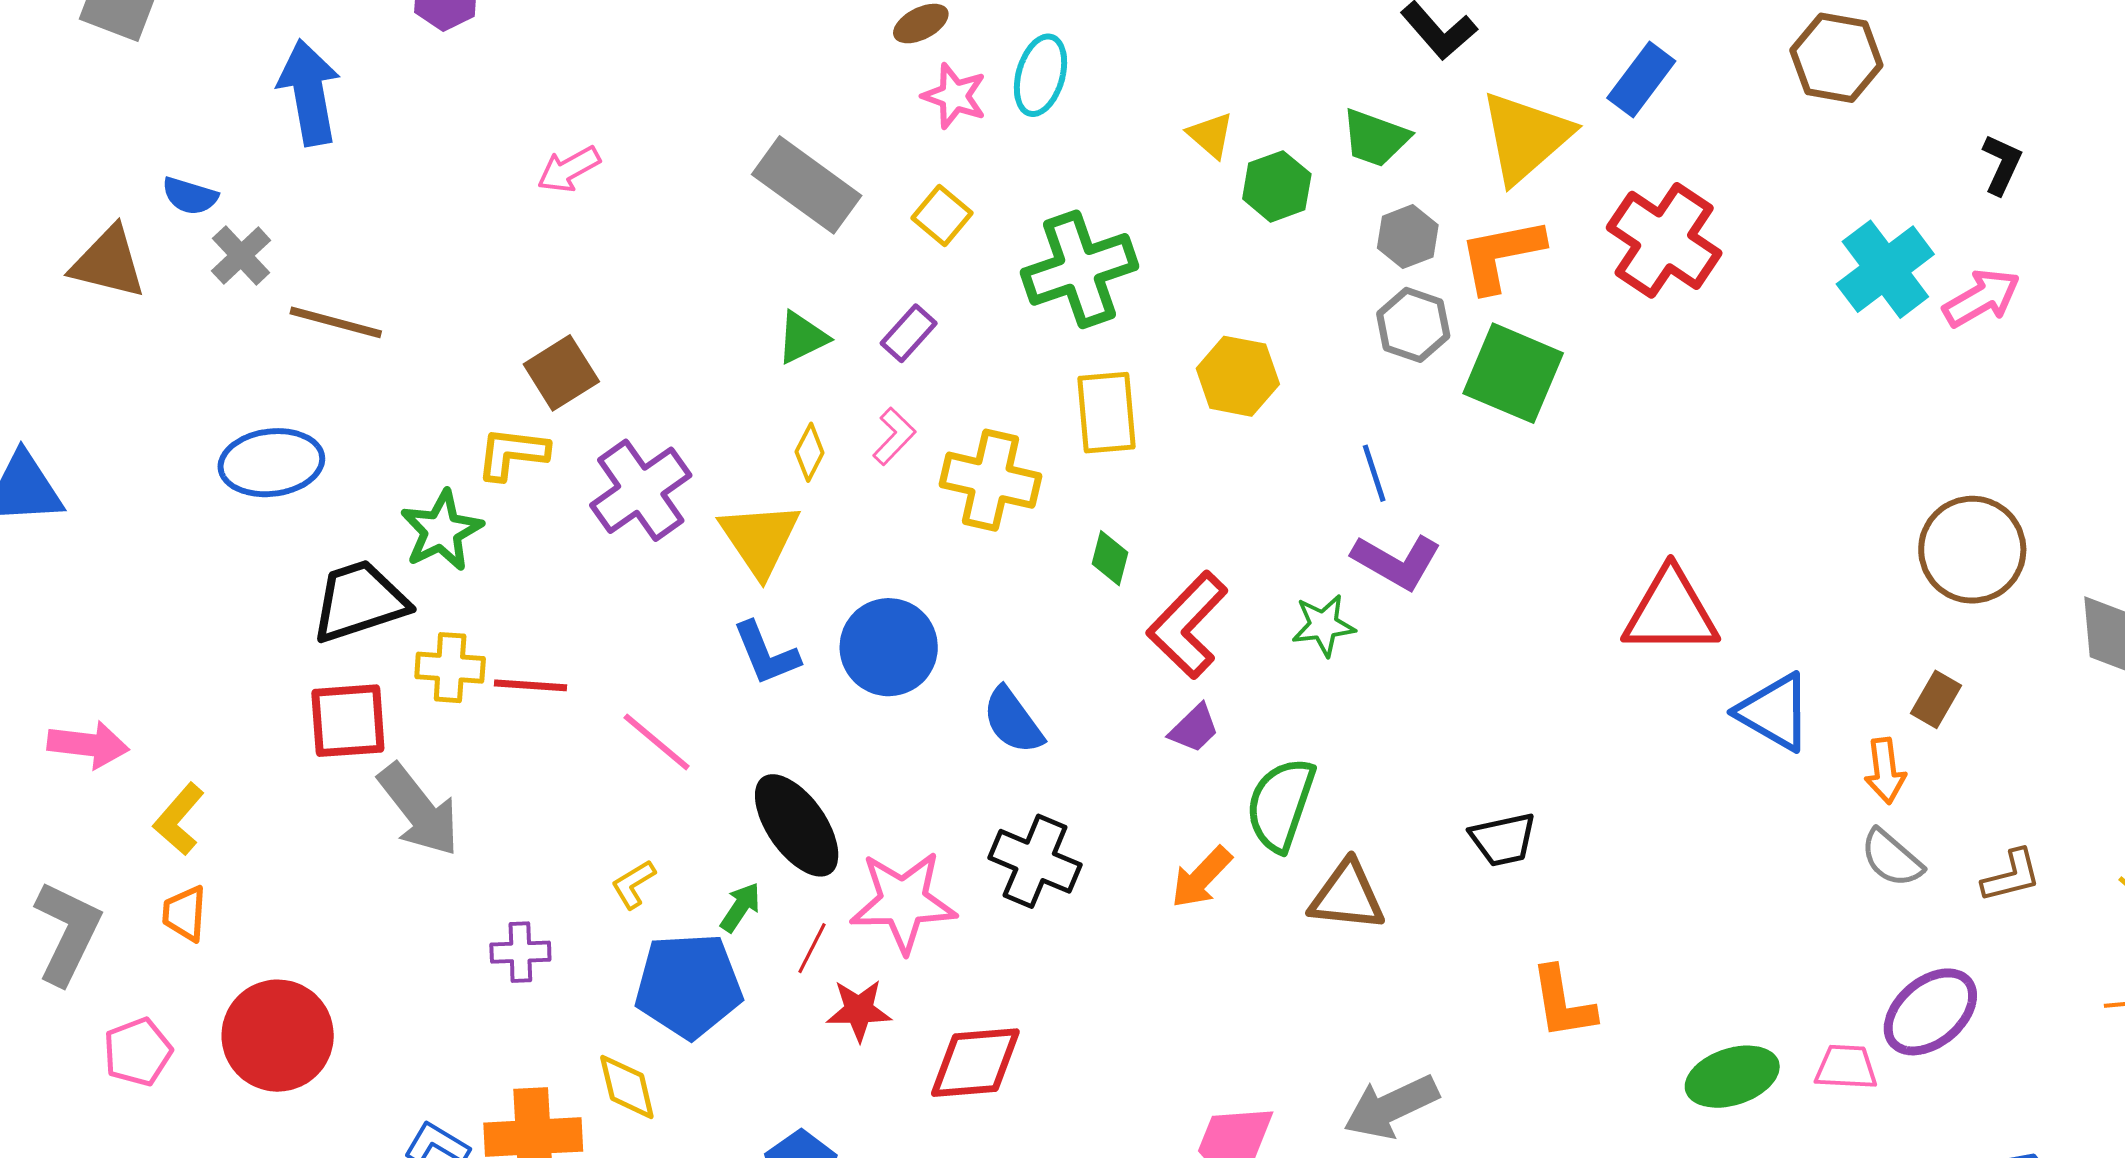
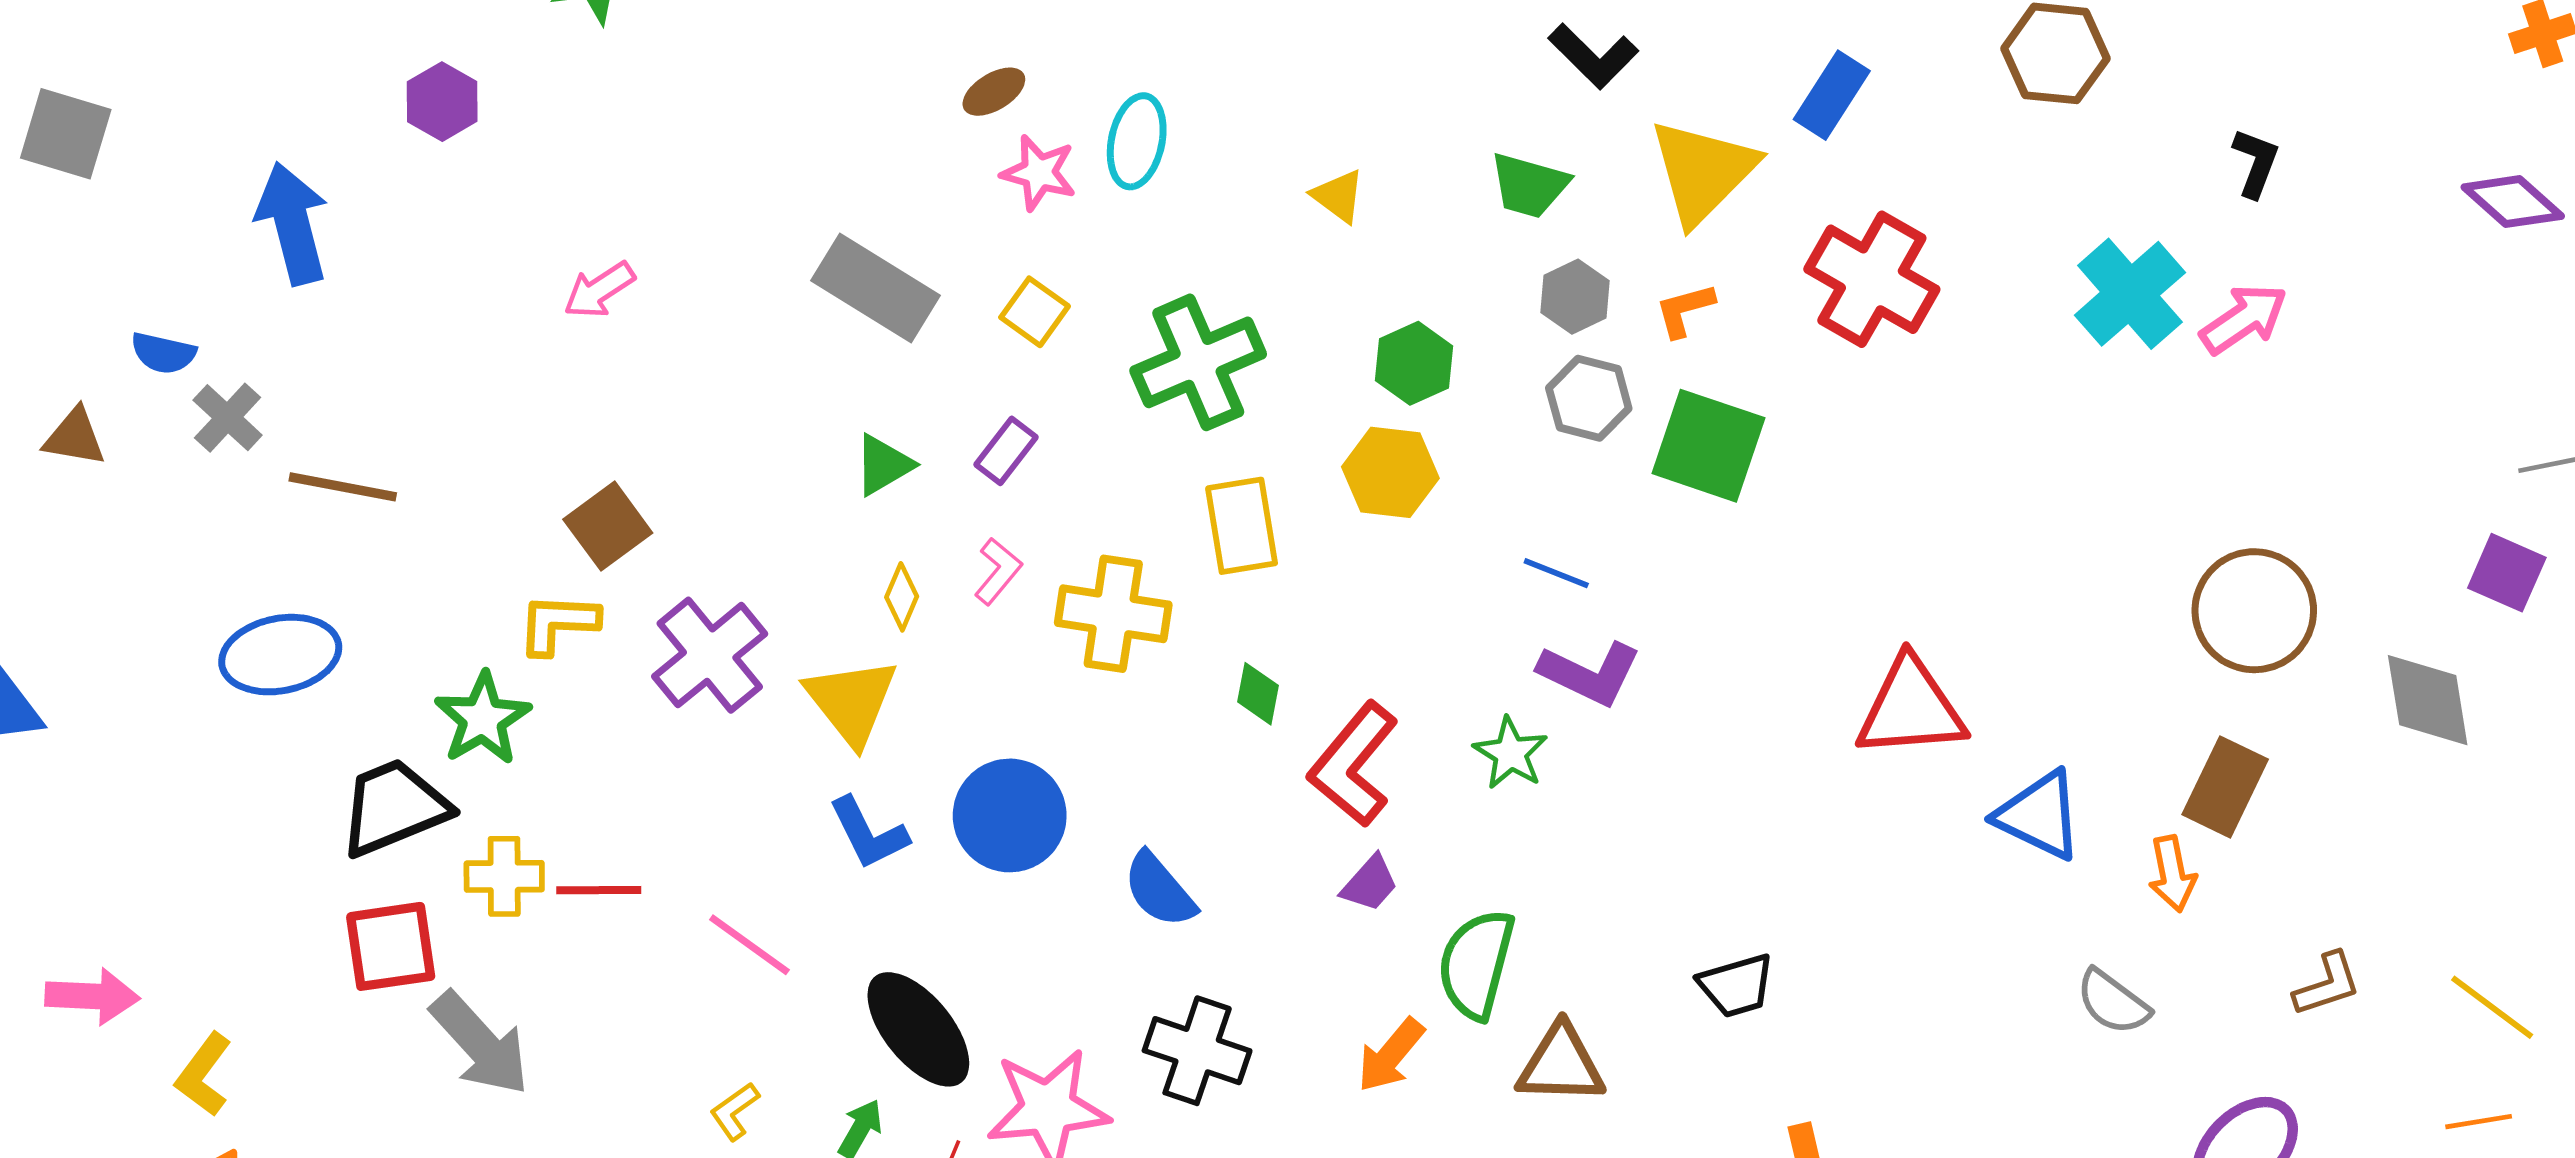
green hexagon: (1277, 186) -> (1414, 363), moved
orange L-shape: (1501, 255) -> (1685, 310), size x0.6
brown triangle: (108, 263) -> (75, 437), size x0.7
blue line: (1374, 473) -> (1556, 573), turned -46
green star: (1323, 625) -> (1511, 753), turned -30
brown rectangle: (1936, 699) -> (2225, 787), size x1.5
gray semicircle: (1892, 858) -> (2113, 1002), moved

